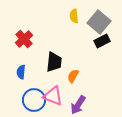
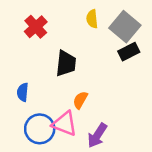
red cross: (24, 39) -> (36, 27), moved
black trapezoid: (54, 62) -> (66, 63), moved
orange semicircle: (73, 76) -> (80, 100), moved

